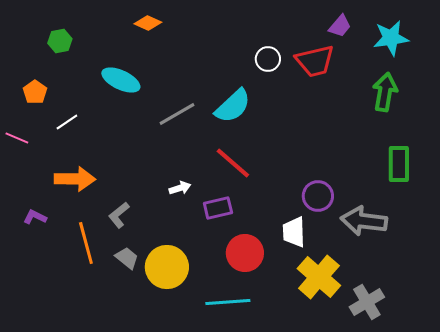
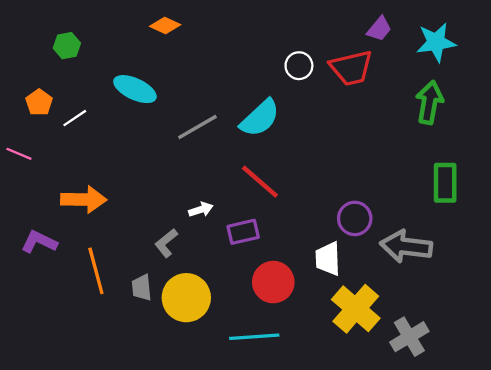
white line: (67, 122) -> (75, 118), moved
gray L-shape: (119, 215) -> (166, 243), moved
purple L-shape: (35, 217) -> (39, 242), size x1.4
gray trapezoid: (127, 258) -> (142, 288), turned -135

